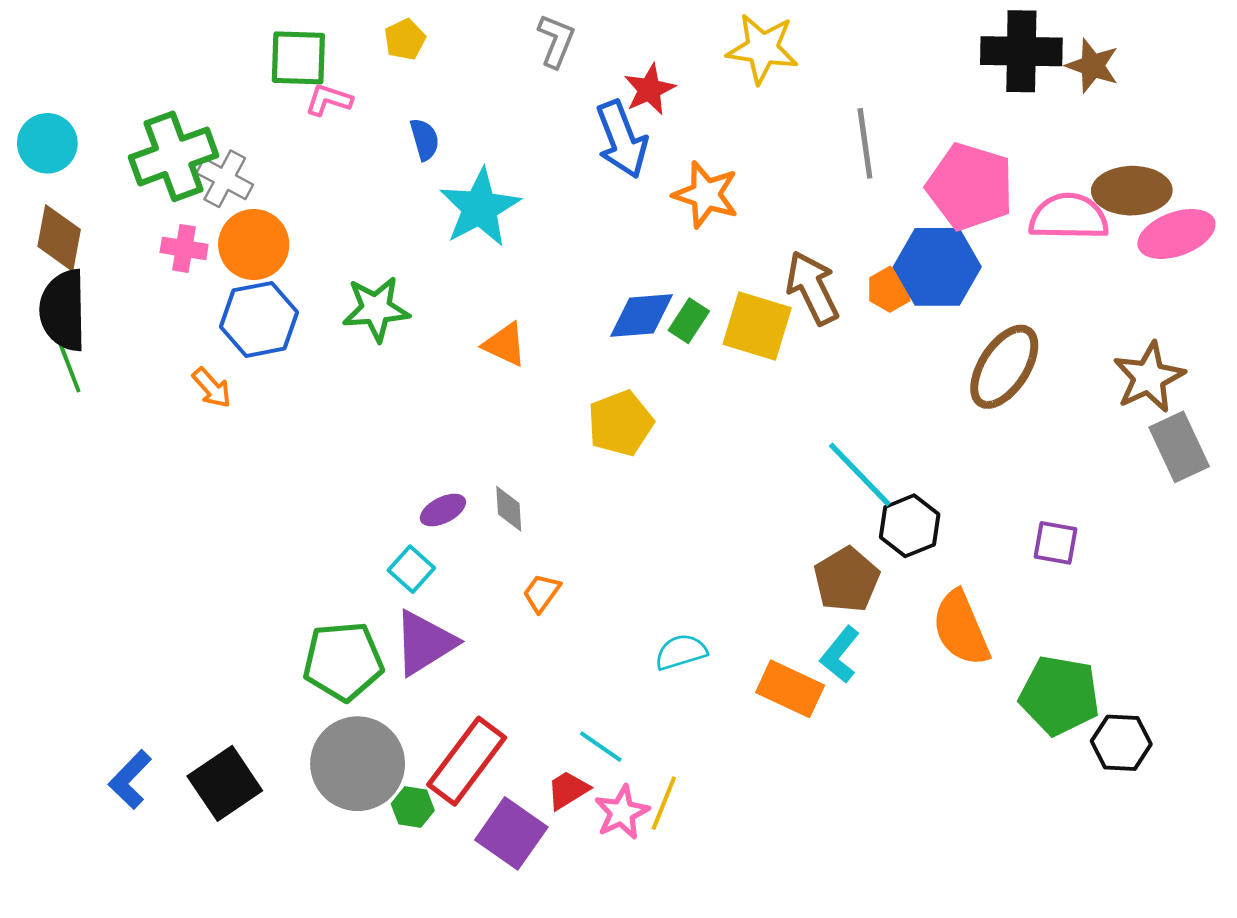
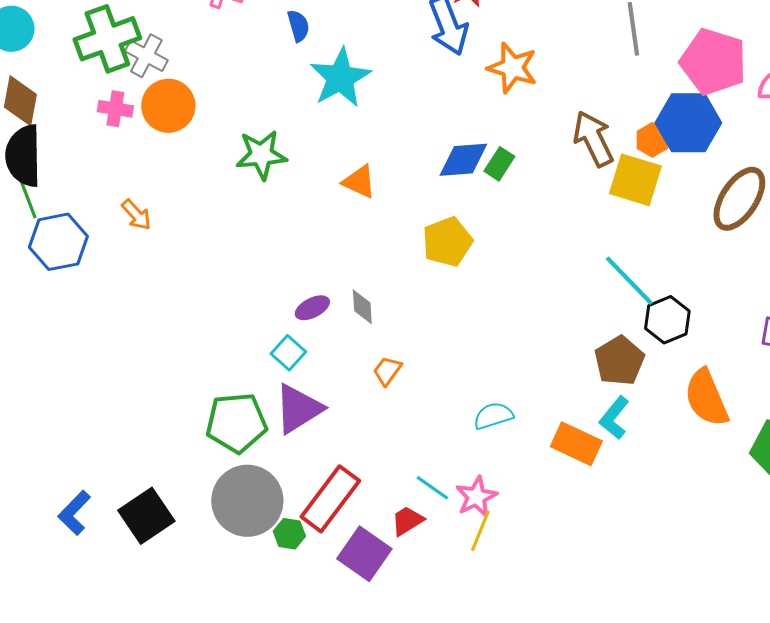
blue hexagon: (259, 319) -> (58, 242), moved
yellow square: (757, 326) -> (635, 180), moved
pink star: (622, 812) -> (476, 497), moved

